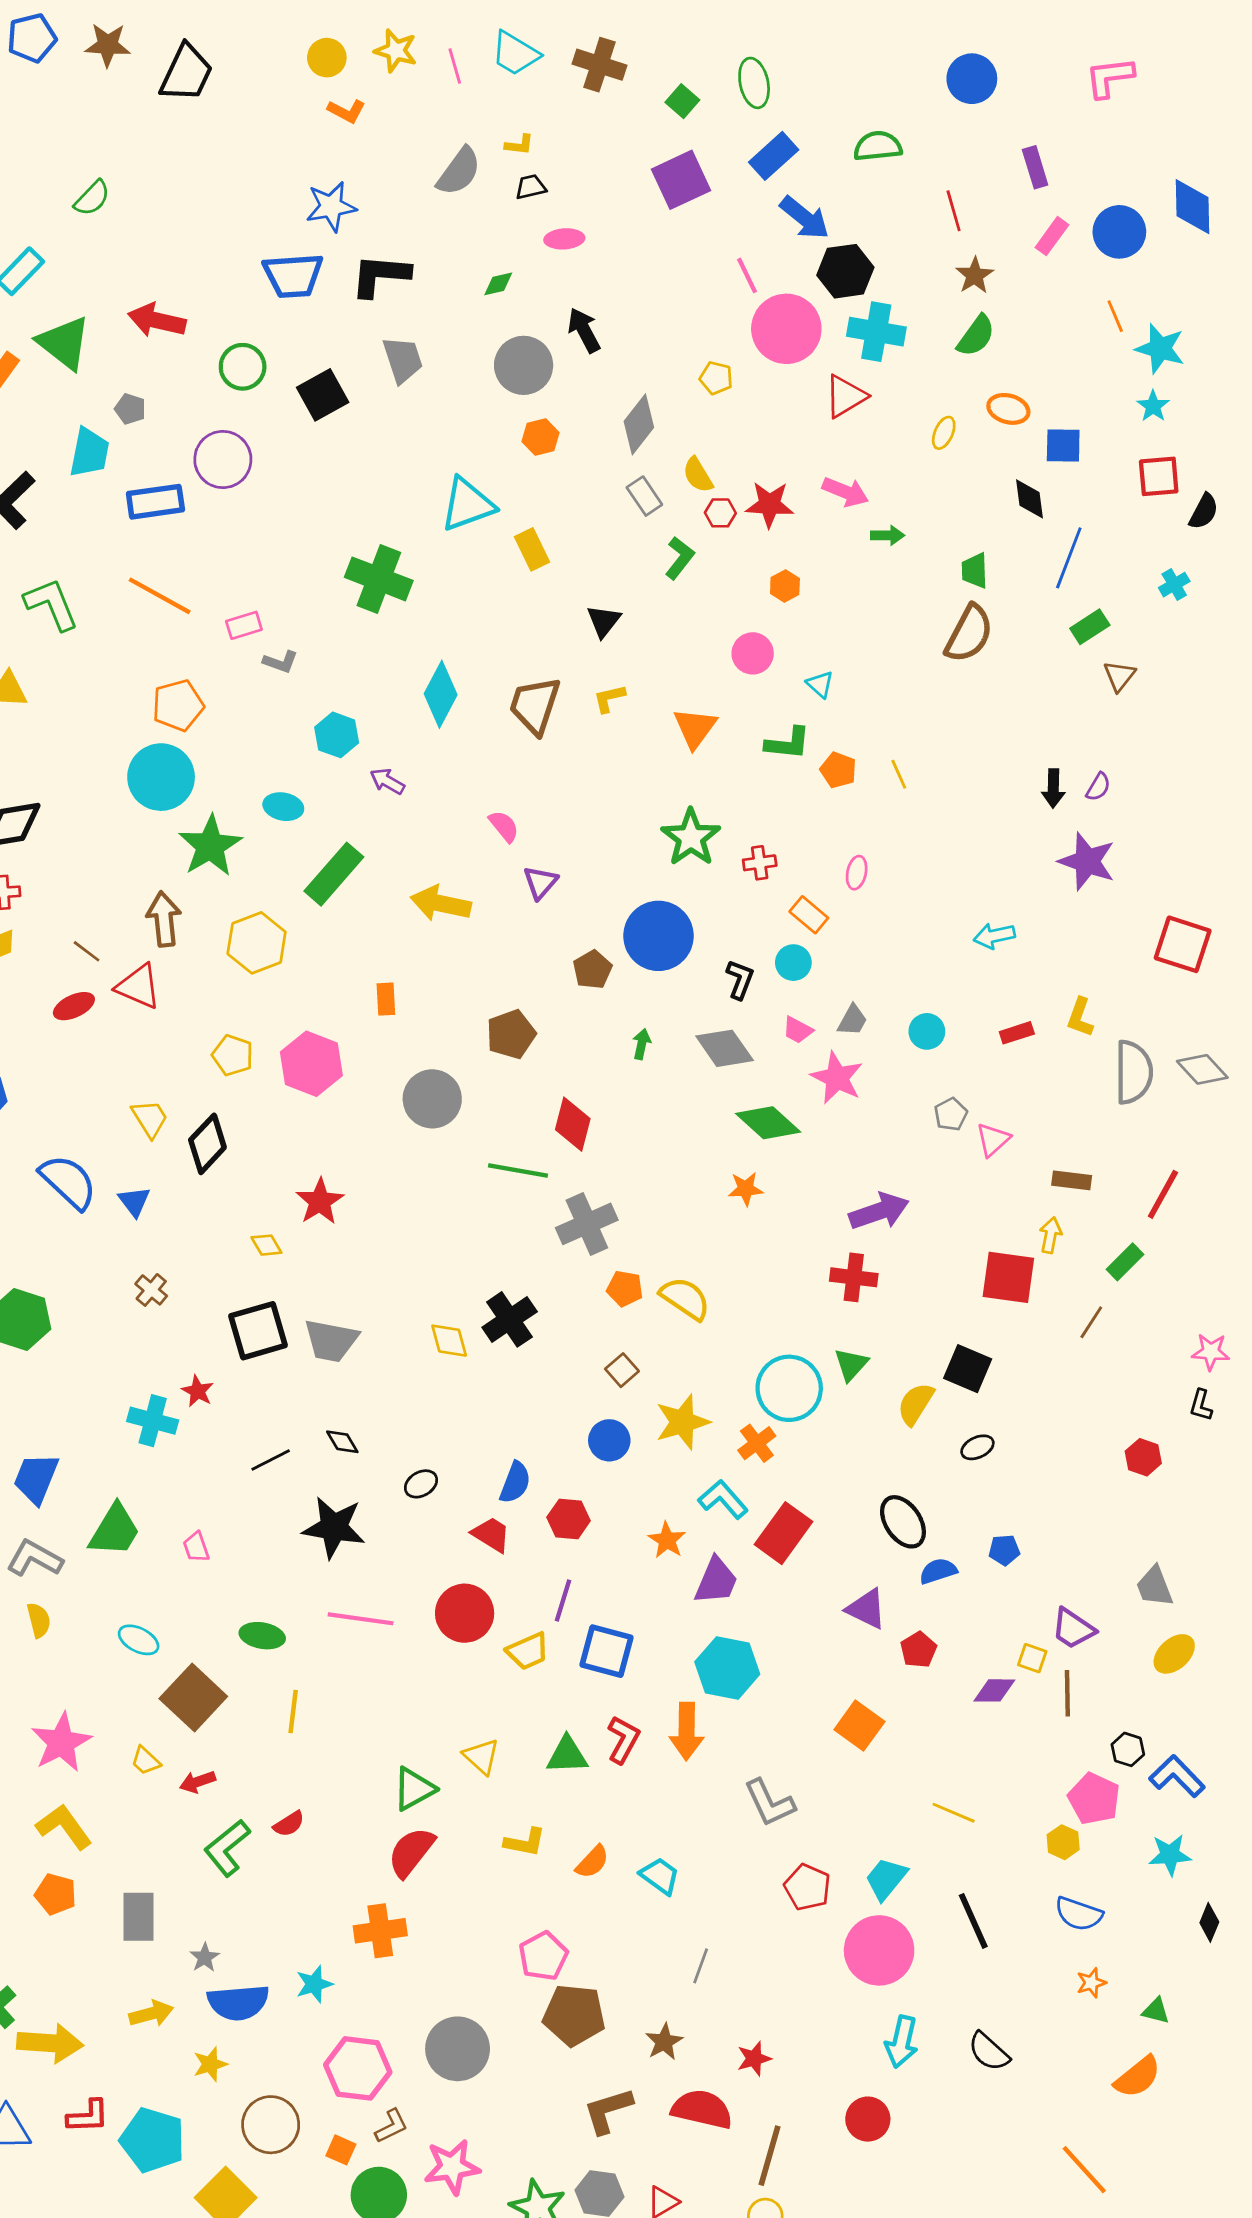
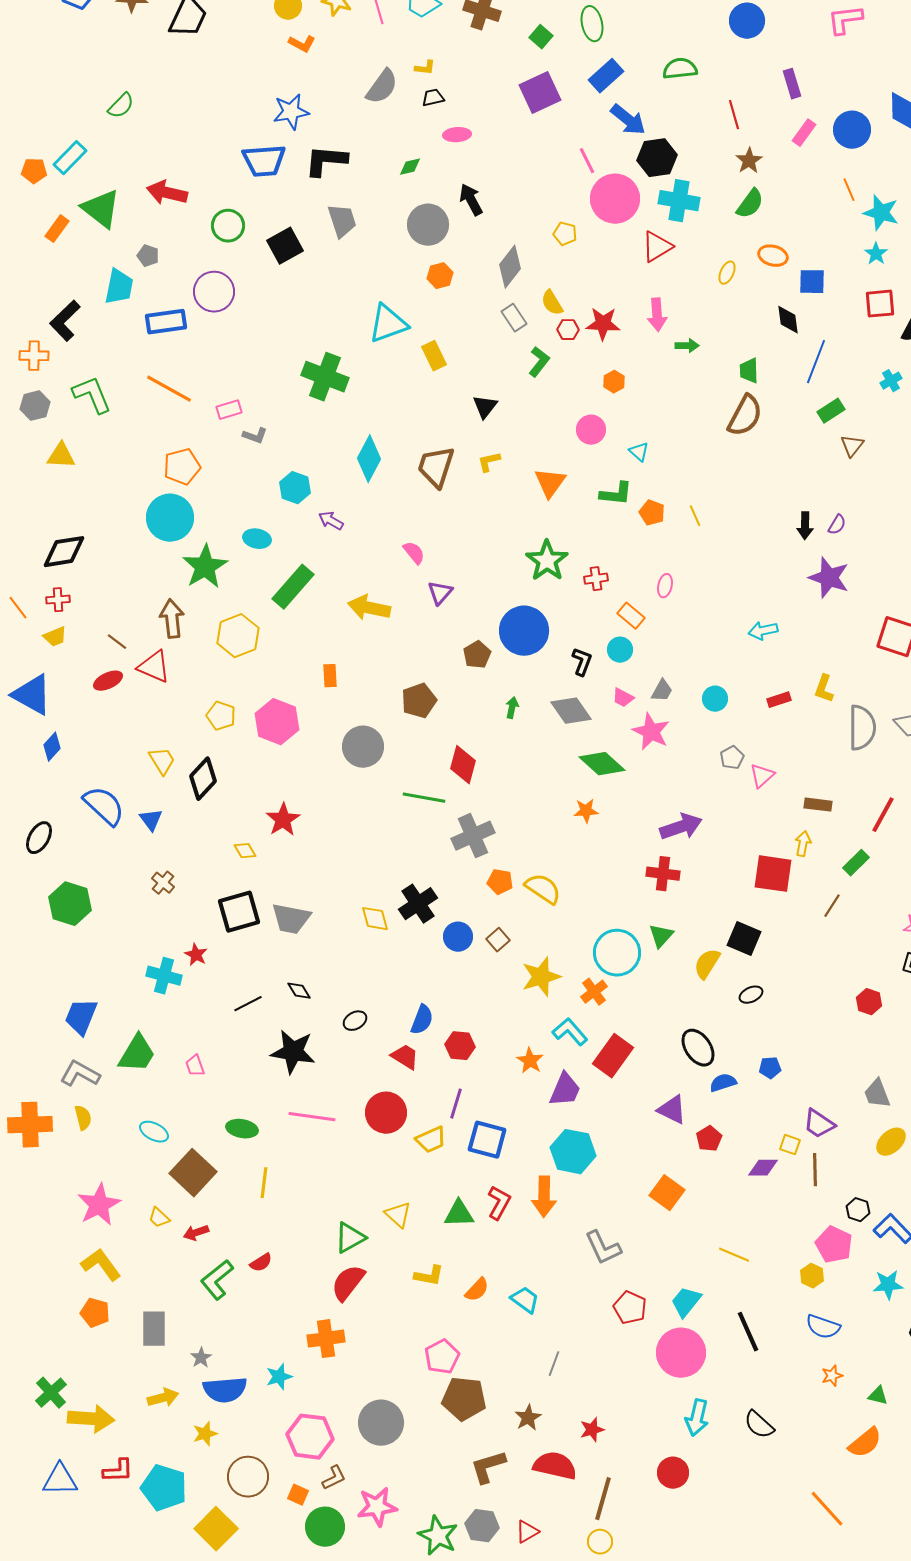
pink arrow: (845, 492) -> (657, 315), turned 64
blue circle: (609, 1440) -> (458, 937), moved

